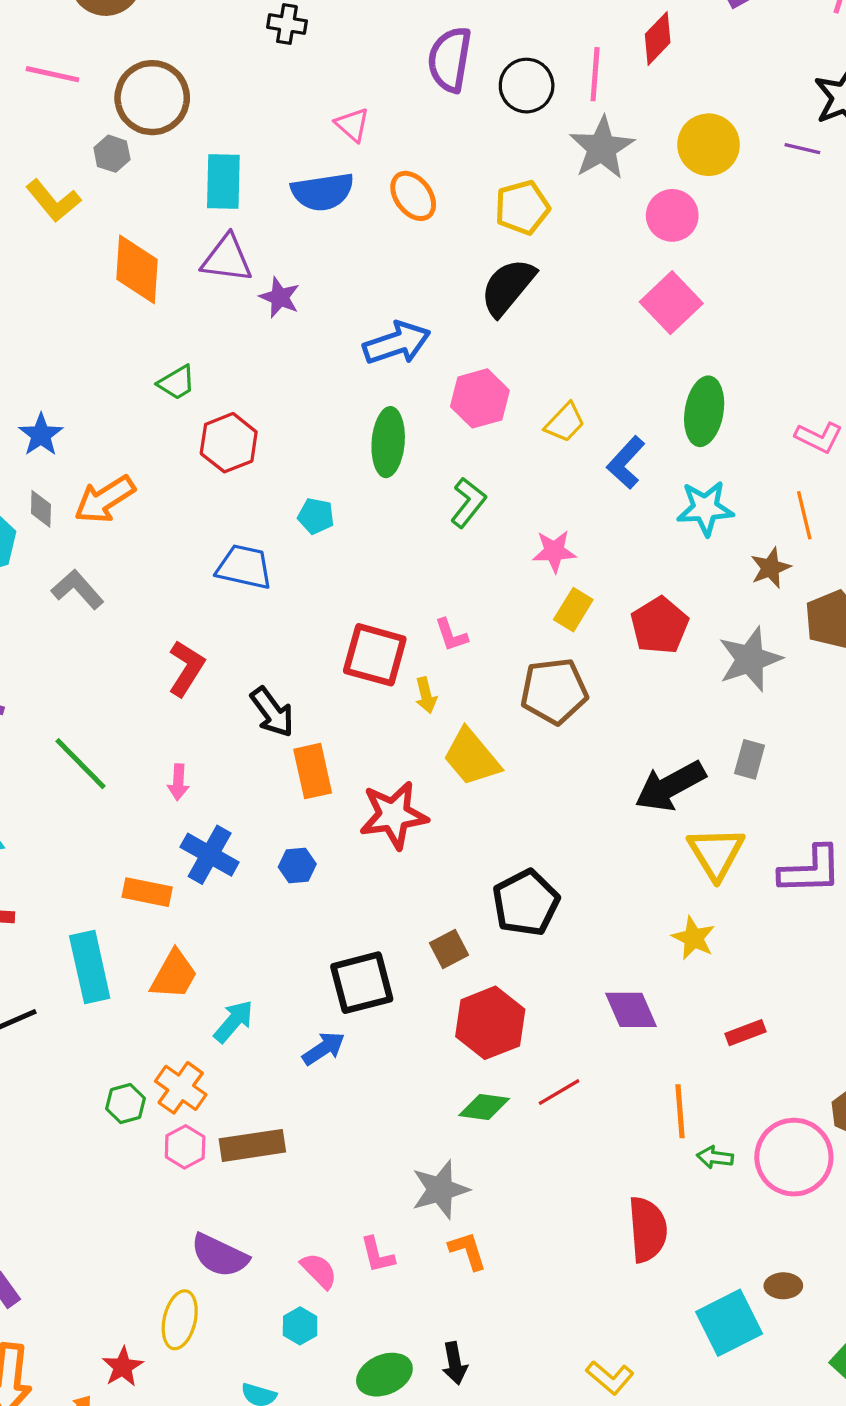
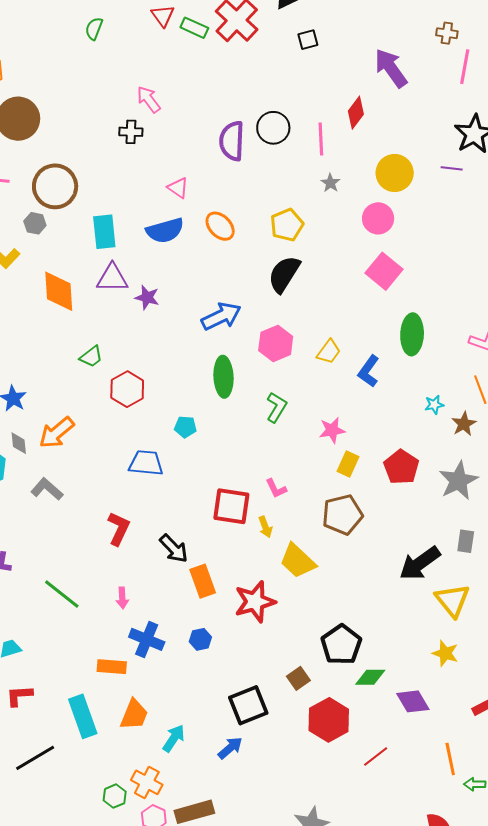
black circle: (527, 86) -> (273, 128), moved
gray star: (602, 148) -> (330, 183), size x0.5
cyan star: (705, 508) -> (434, 405), moved, size x0.6
green diamond: (484, 1107) -> (370, 677), moved

